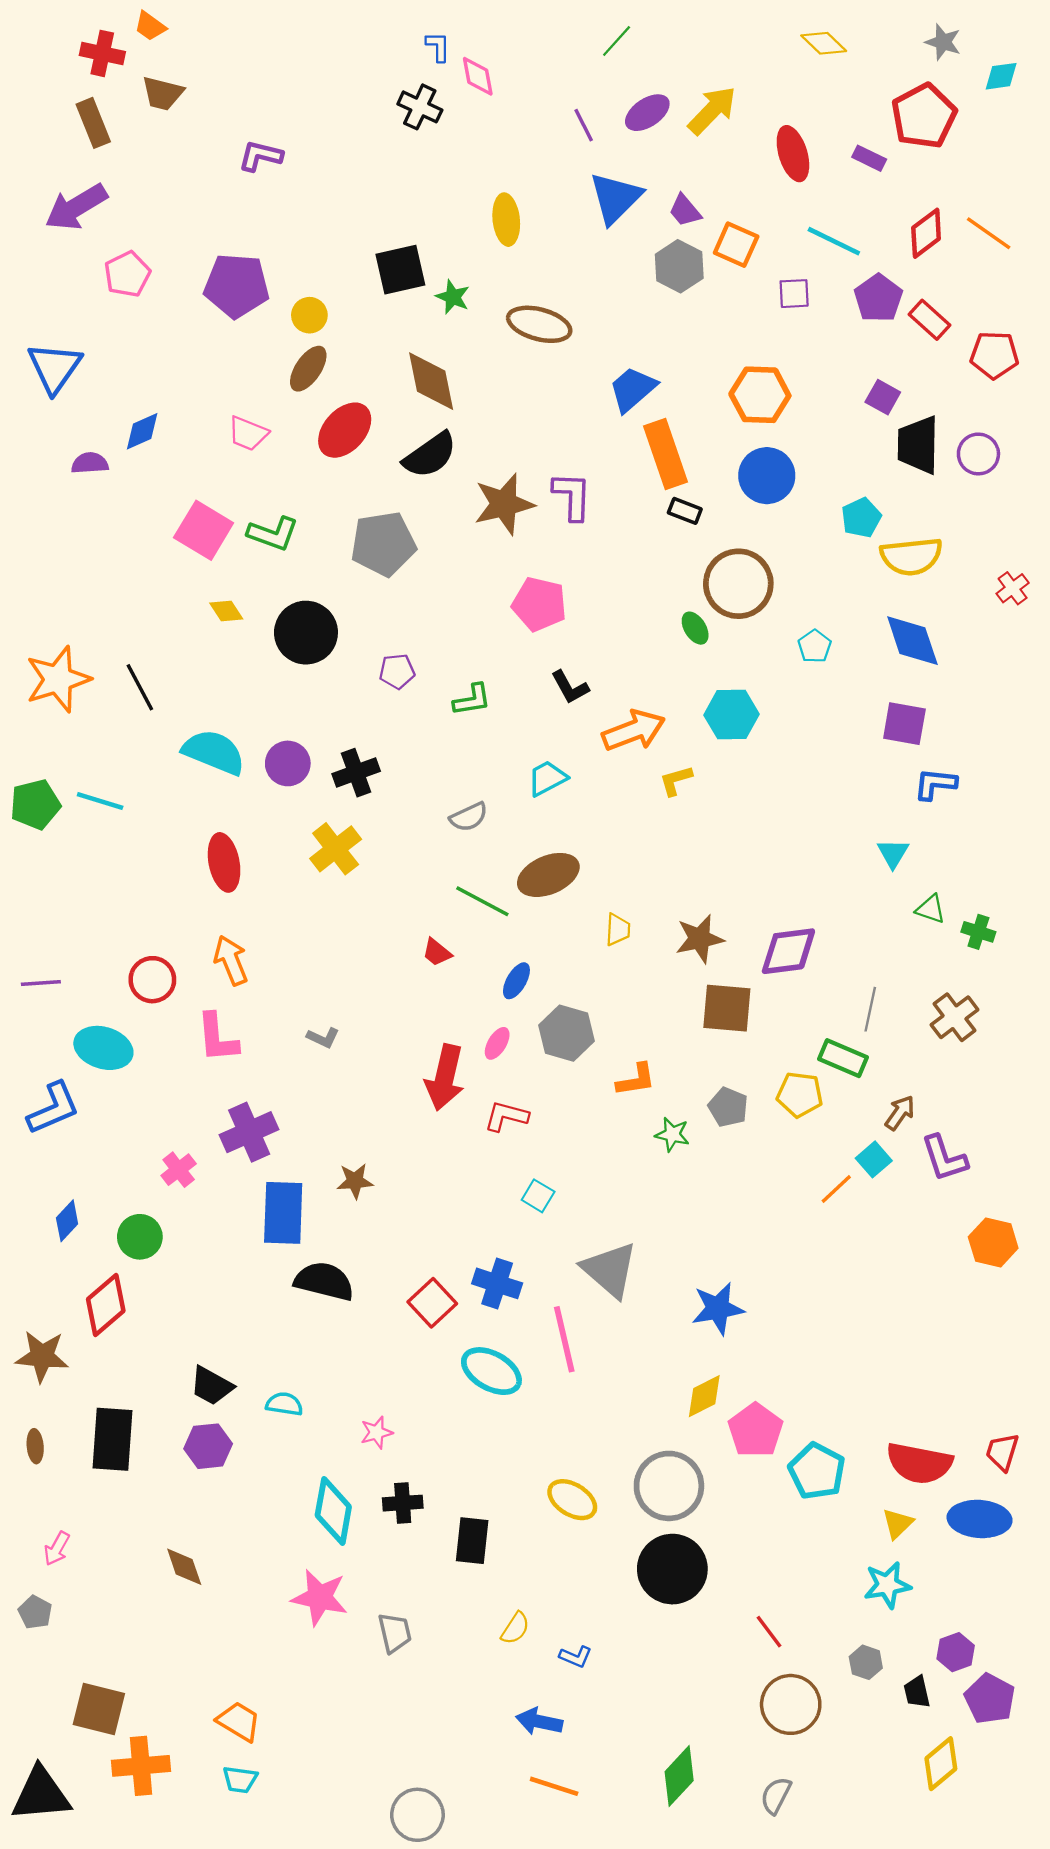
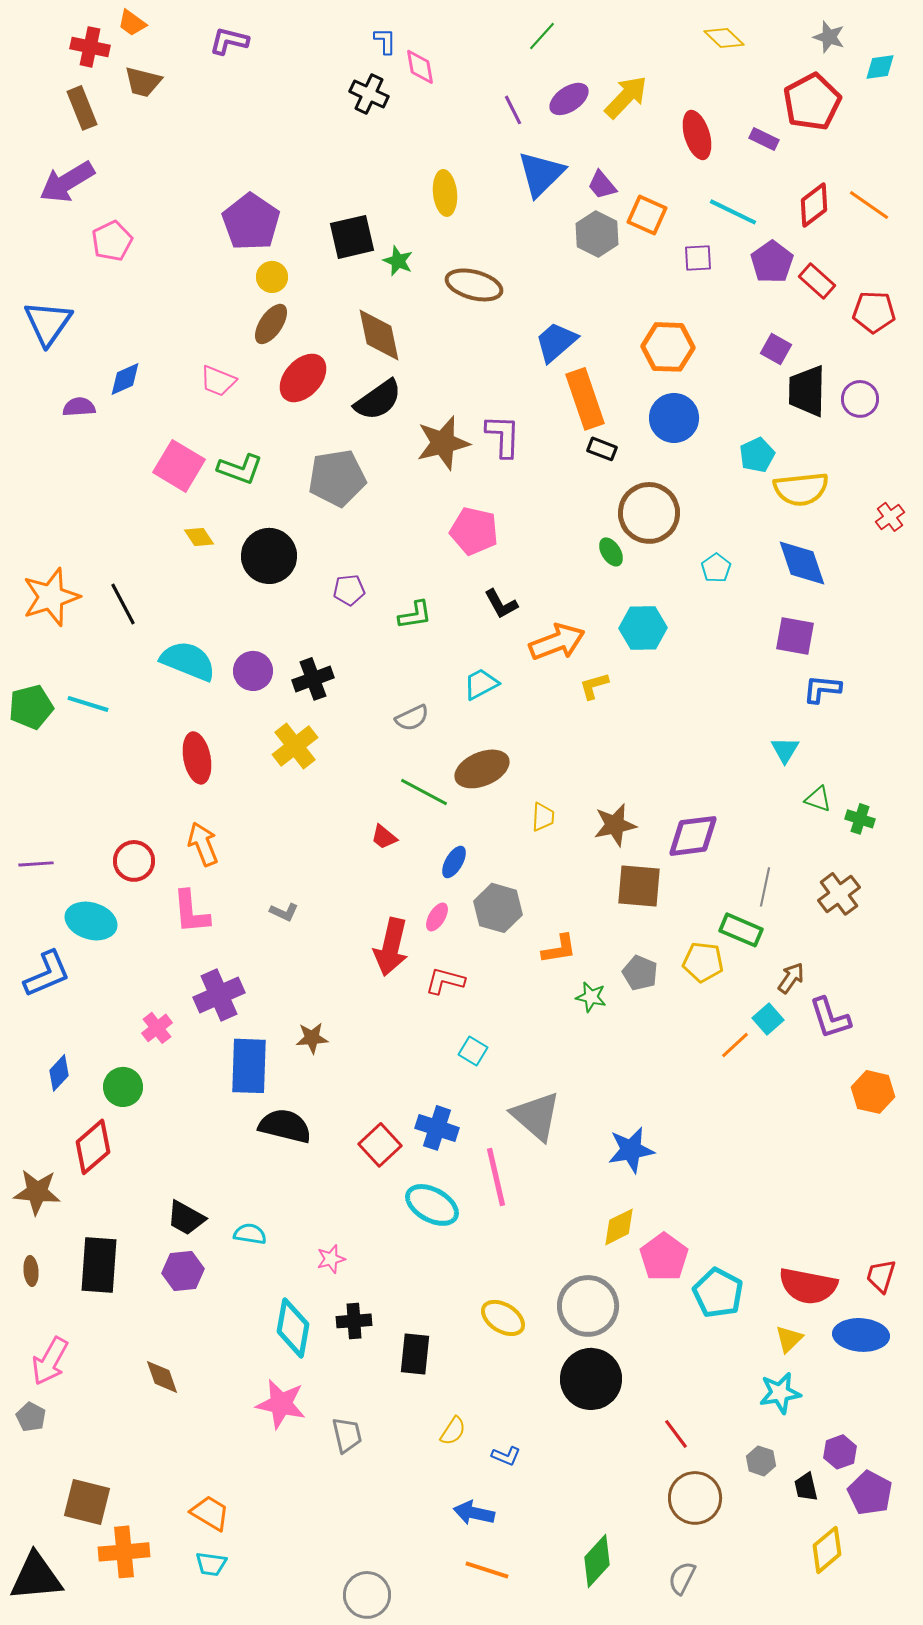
purple L-shape: (260, 156) -> (229, 41), moved
purple pentagon: (237, 286) -> (251, 222), moved, turned 30
pink arrow: (57, 1549) -> (50, 1361), size x1.6

